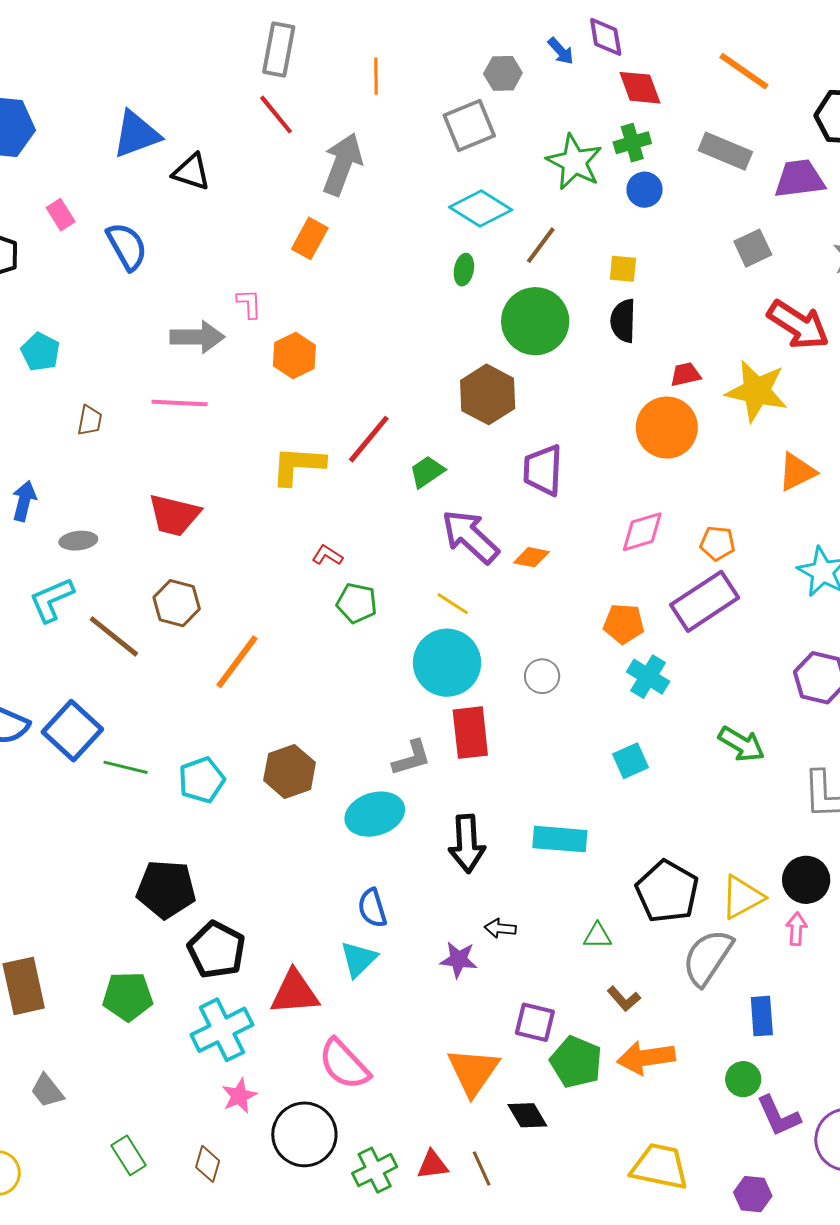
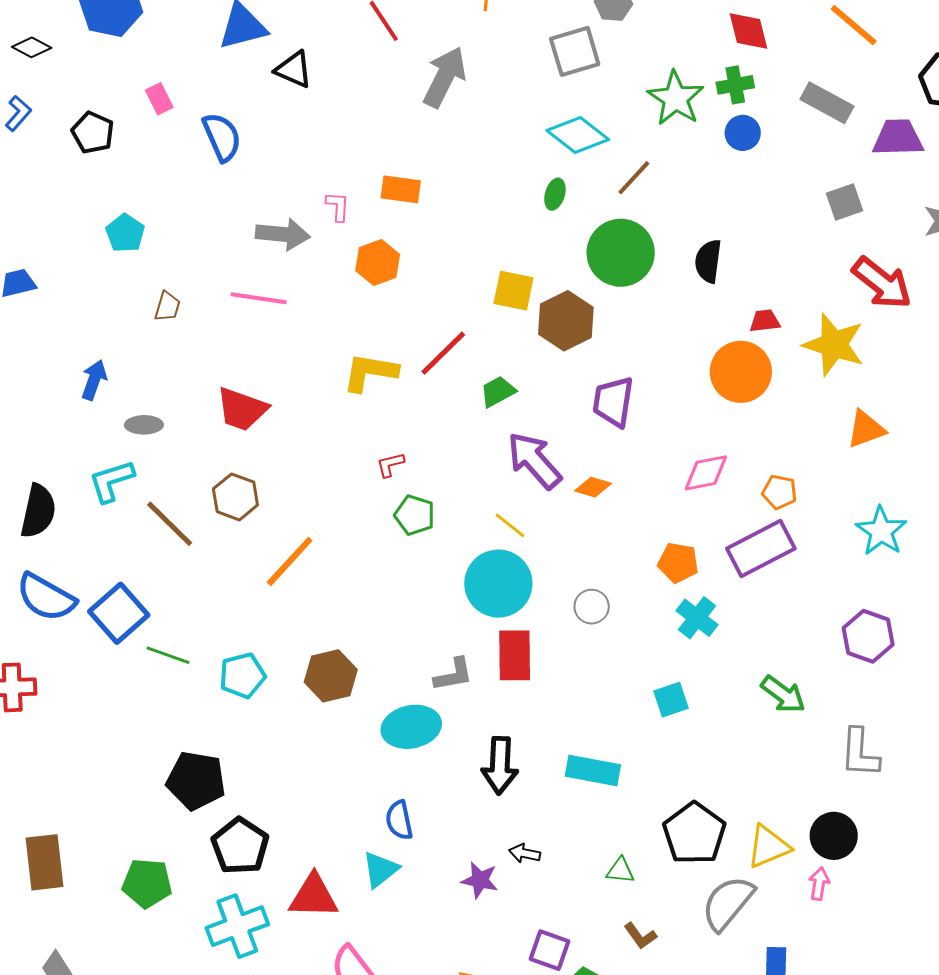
orange rectangle: (310, 238) -> (401, 189), moved, turned 63
yellow square: (623, 269) -> (514, 291), moved, size x1.4
red L-shape: (327, 555) -> (390, 465), turned -52

